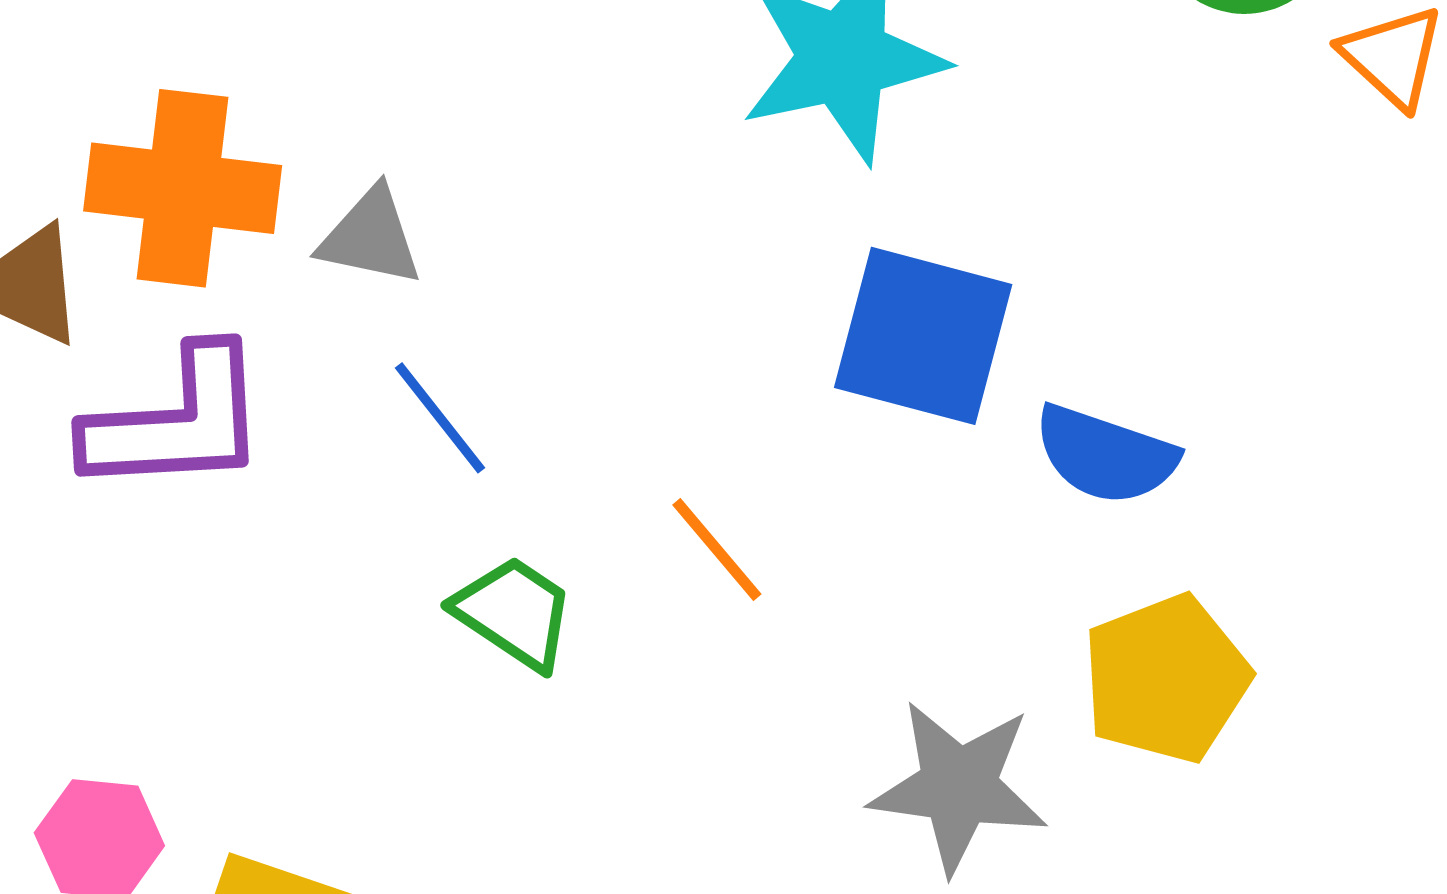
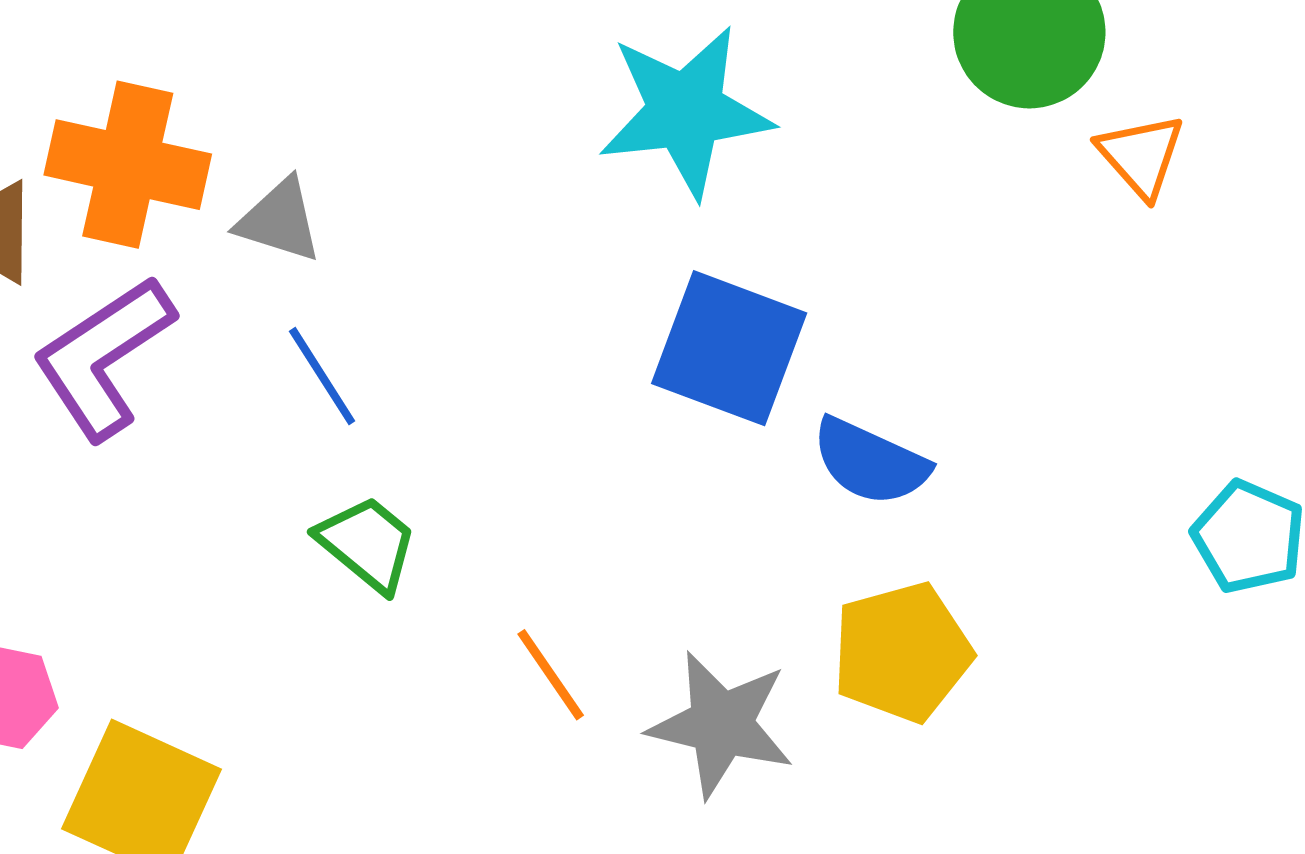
purple L-shape: (177, 422) -> (103, 357), turned 144
orange line: (717, 549) -> (551, 675), moved

